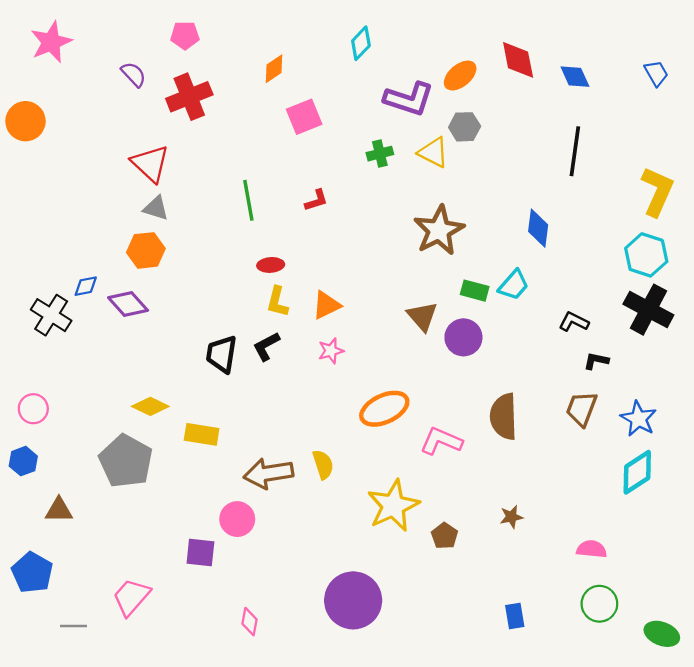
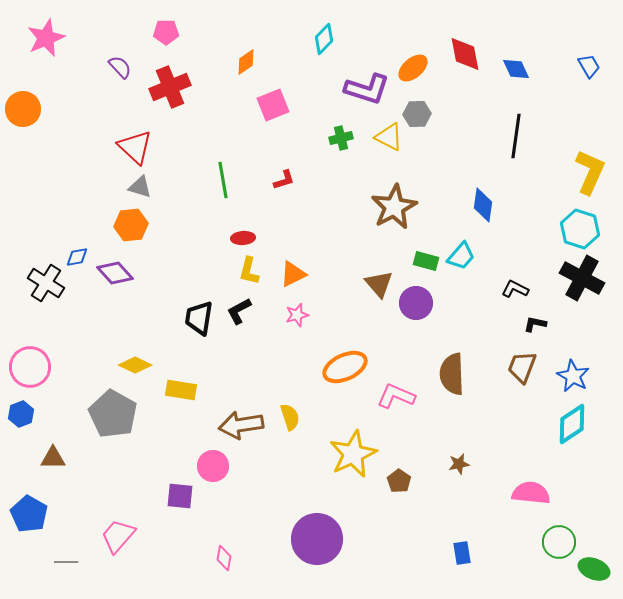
pink circle: (33, 409) -> (30, 367), size x1.5
pink semicircle: (592, 549) -> (531, 493), size x1.4
green circle: (599, 604) -> (559, 542), moved

